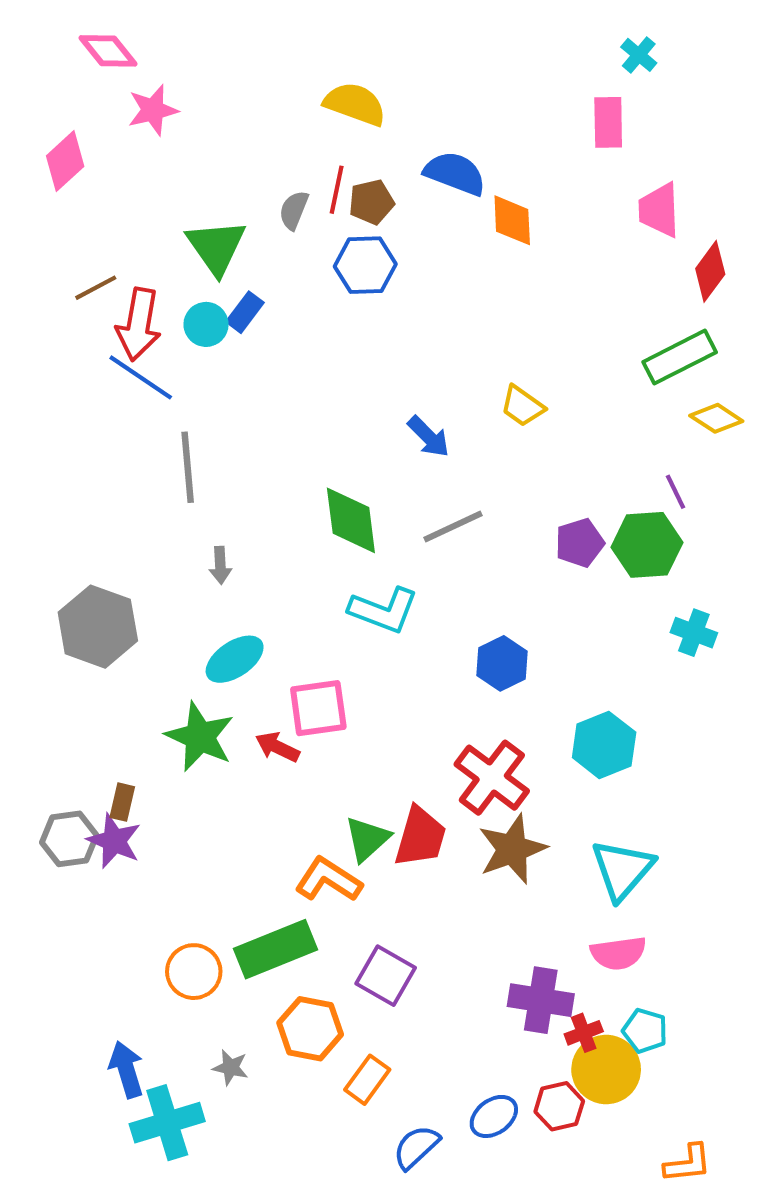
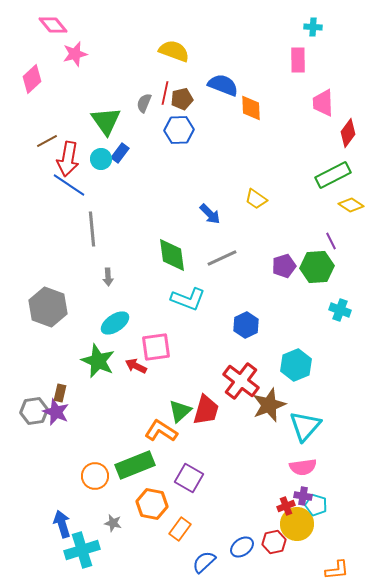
cyan cross: (639, 55) -> (313, 27), turned -36
brown star: (512, 849) -> (269, 405), moved
purple cross: (541, 1000) -> (303, 496), moved, size x0.6

